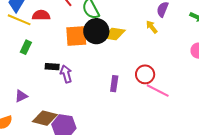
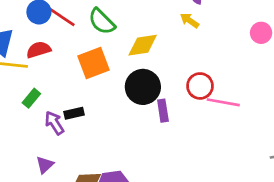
black circle: (96, 31) -> (143, 87), moved
green rectangle: (26, 47) -> (31, 98), turned 32
purple arrow: (66, 74) -> (54, 123), moved

